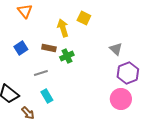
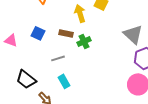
blue square: (21, 48) -> (38, 33), turned -32
gray triangle: (116, 49) -> (133, 34), size x1.5

